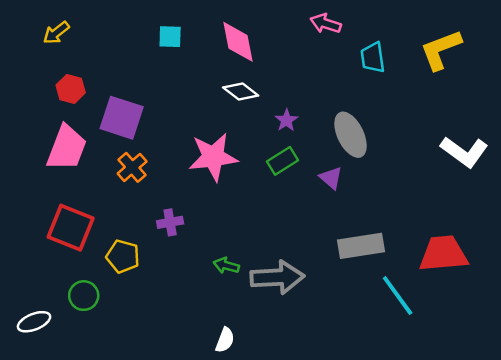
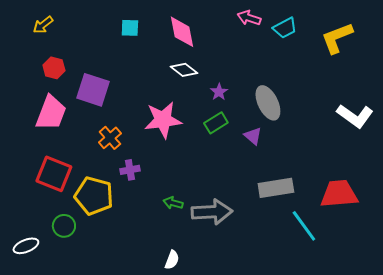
cyan trapezoid: (373, 58) -> (285, 28), moved, turned -110
orange cross: (132, 167) -> (110, 138), moved
yellow pentagon: (123, 256) -> (94, 196), size x1.5

